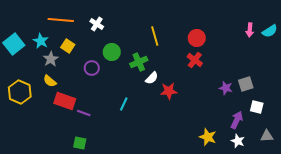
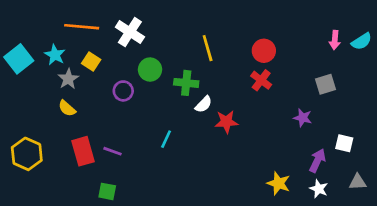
white cross: (97, 24) -> (130, 32), size x1.5
green cross: (139, 62) -> (186, 83), turned 30
gray square: (246, 84) -> (325, 84), moved
yellow hexagon: (20, 92) -> (27, 154), moved
red rectangle: (65, 101) -> (83, 151), moved, turned 55

